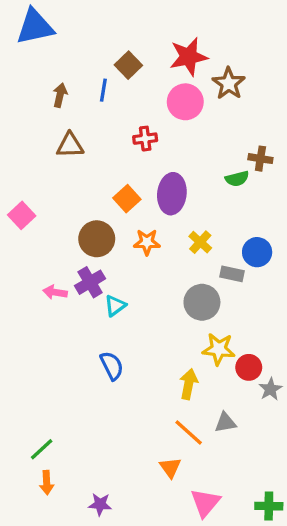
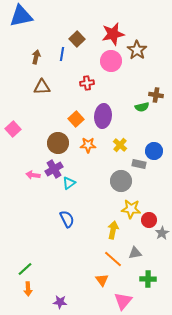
green cross: (269, 506) -> (148, 279), moved

